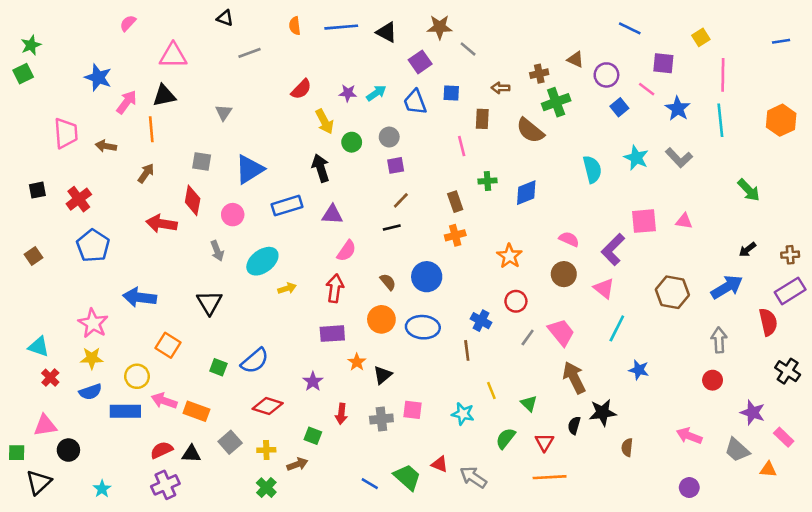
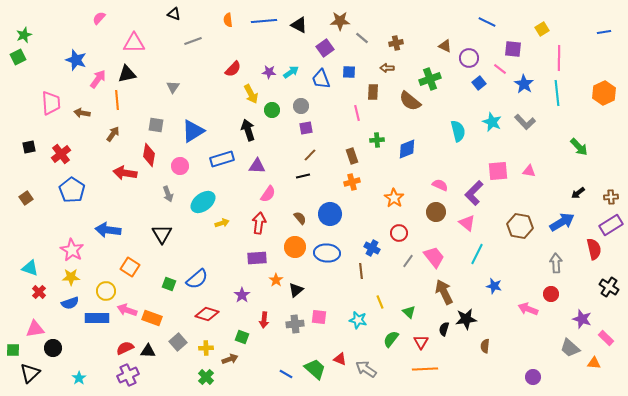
brown cross: (539, 74) -> (396, 43), moved
pink arrow: (689, 436) -> (528, 309), moved

